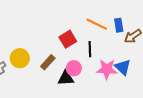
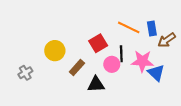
yellow circle: (20, 58) -> (55, 51), moved
pink circle: (74, 68) -> (112, 64), moved
pink star: (107, 69) -> (142, 61), moved

